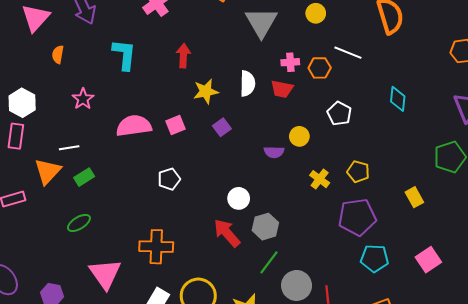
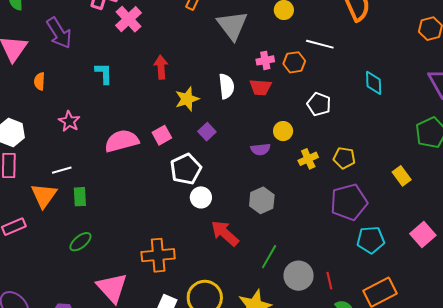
cyan L-shape: (124, 55) -> (104, 73), size x0.7
green rectangle: (84, 177) -> (80, 197), turned -54
white pentagon: (169, 179) -> (186, 169), moved, size x1.4
yellow cross: (320, 179) -> (308, 159), moved, turned 36
white circle: (239, 198) -> (201, 197), moved
gray hexagon: (265, 227) -> (262, 200), moved

